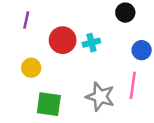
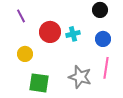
purple line: (26, 20) -> (21, 16), turned -40
blue circle: (142, 50) -> (103, 39), moved

